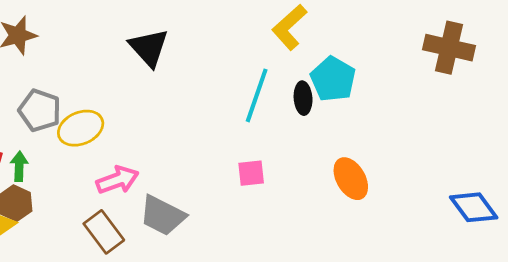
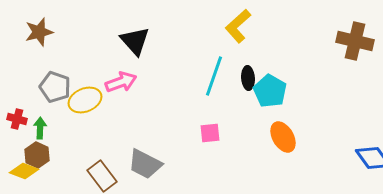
cyan pentagon: (333, 79) -> (270, 91), moved
pink arrow: (117, 180) -> (121, 82), moved

